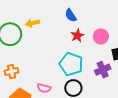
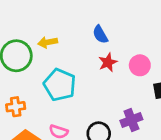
cyan pentagon: (71, 64) -> (60, 85), moved
purple cross: (103, 70) -> (131, 120), moved

